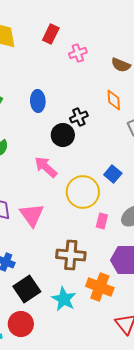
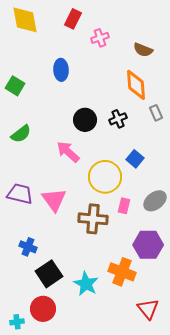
orange diamond: (114, 100) -> (136, 85), size x1.4
blue ellipse: (38, 101) -> (61, 70), moved
black cross: (79, 117) -> (118, 119), moved
brown cross: (71, 255) -> (93, 219), moved

